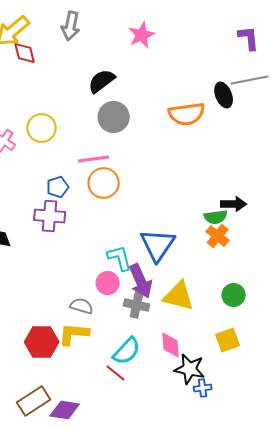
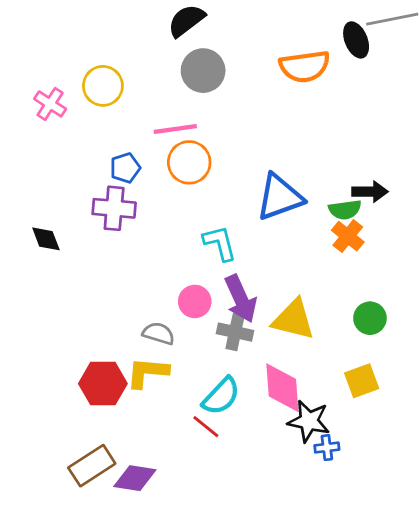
blue triangle: (158, 245) -> (280, 197), moved, turned 36
cyan L-shape: (120, 258) -> (220, 243), moved
pink diamond: (171, 345) -> (282, 388), size x1.4

